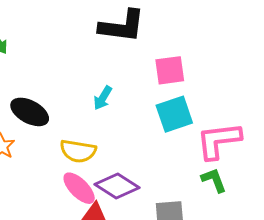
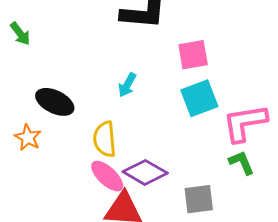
yellow semicircle: (78, 151) -> (105, 139), turned 78

